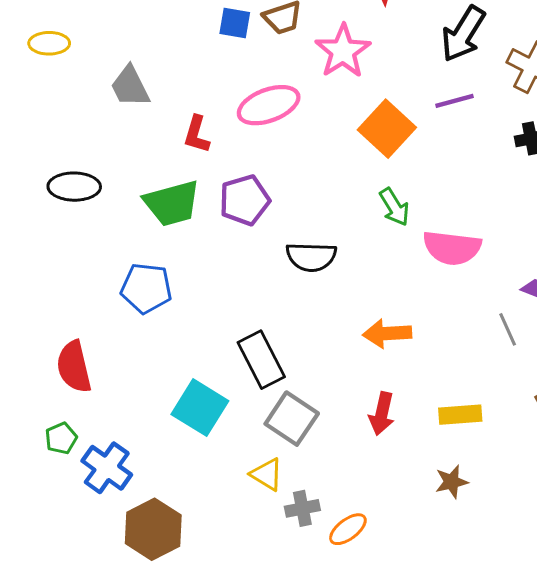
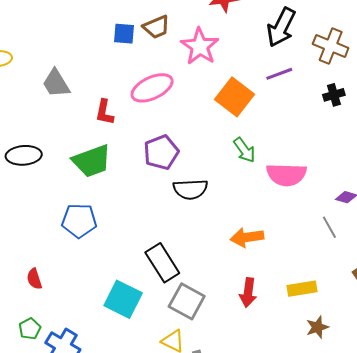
purple pentagon: (245, 200) -> (161, 152), moved
red semicircle: (74, 367) -> (34, 279), size x0.6
brown star: (452, 482) -> (317, 327), moved

